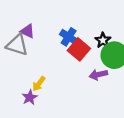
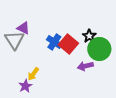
blue cross: (69, 37) -> (54, 42), moved
gray triangle: (17, 45) -> (14, 40), turned 40

